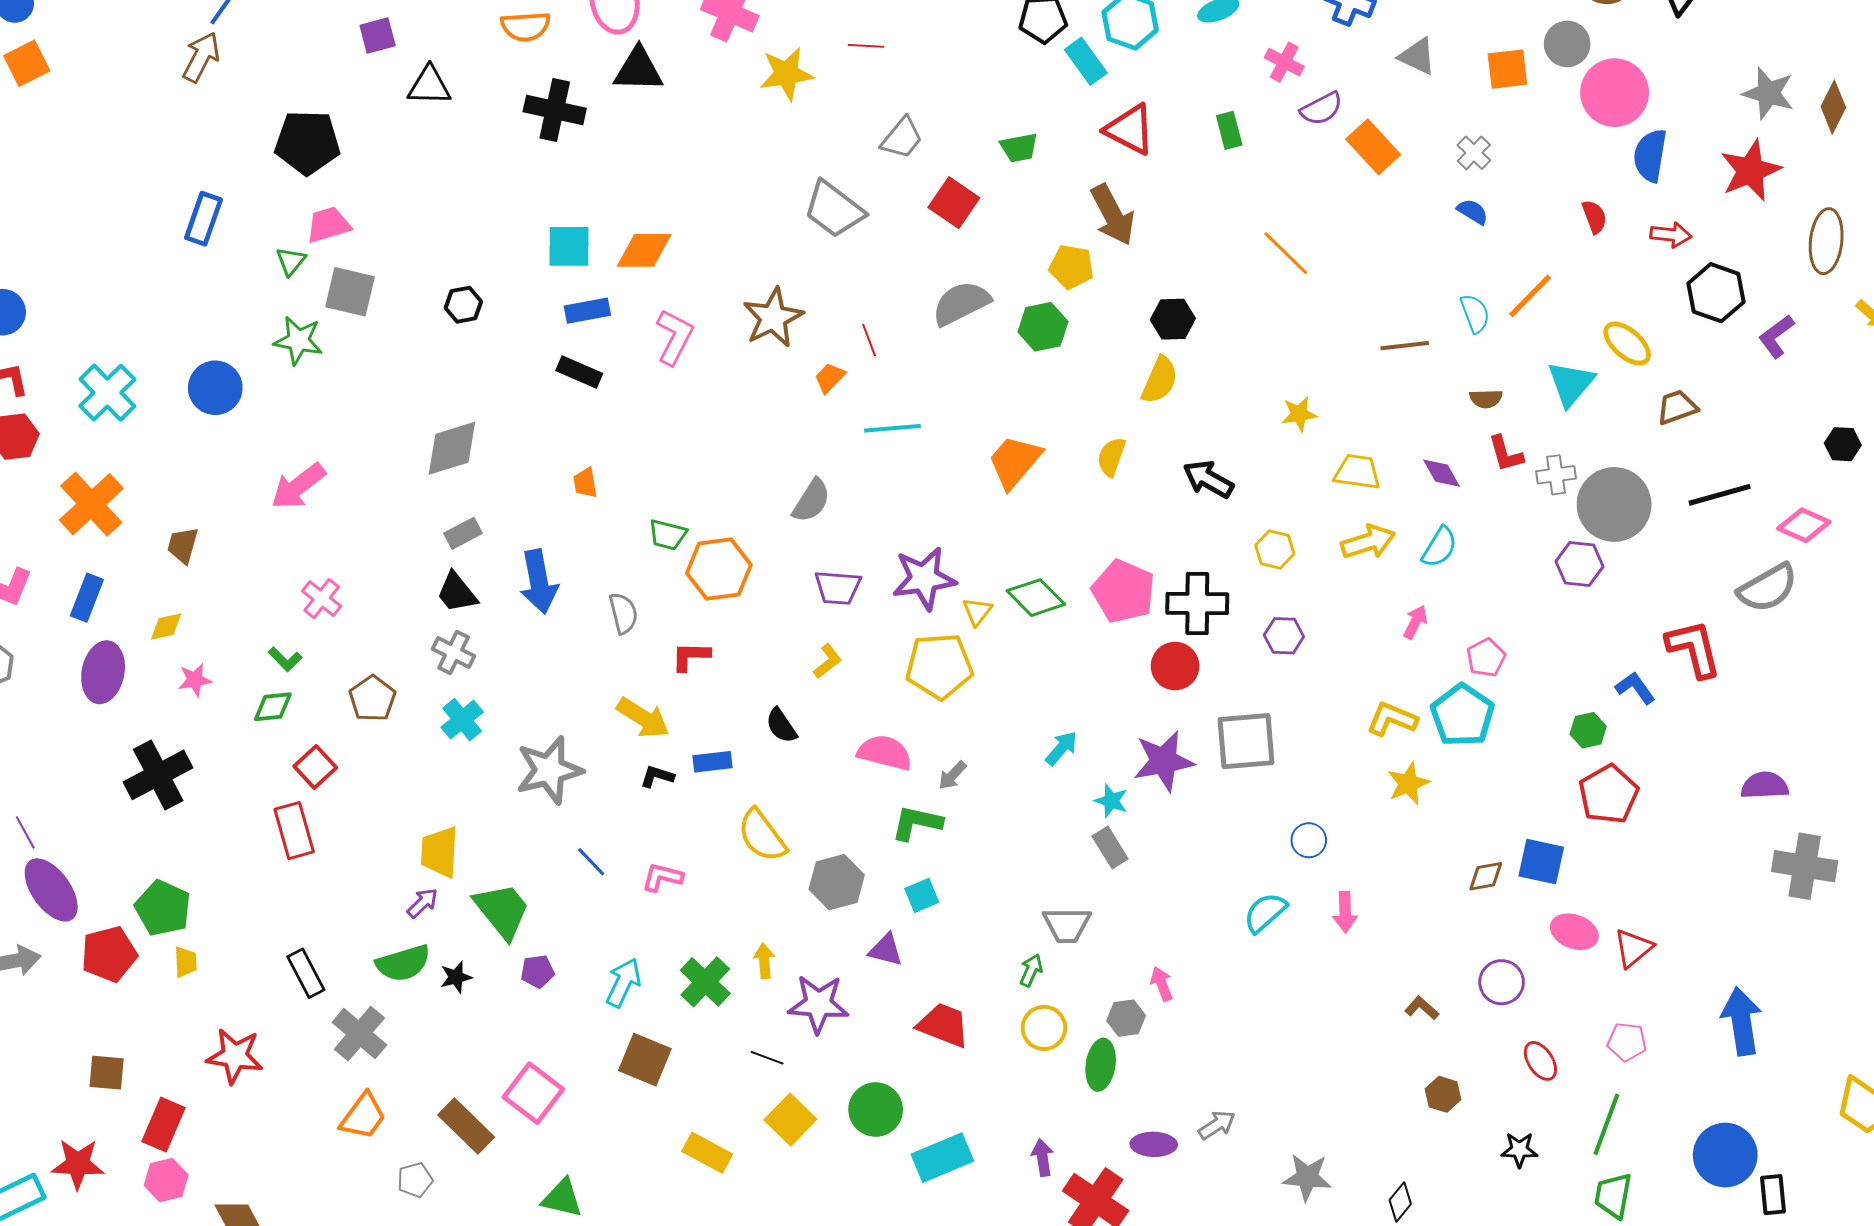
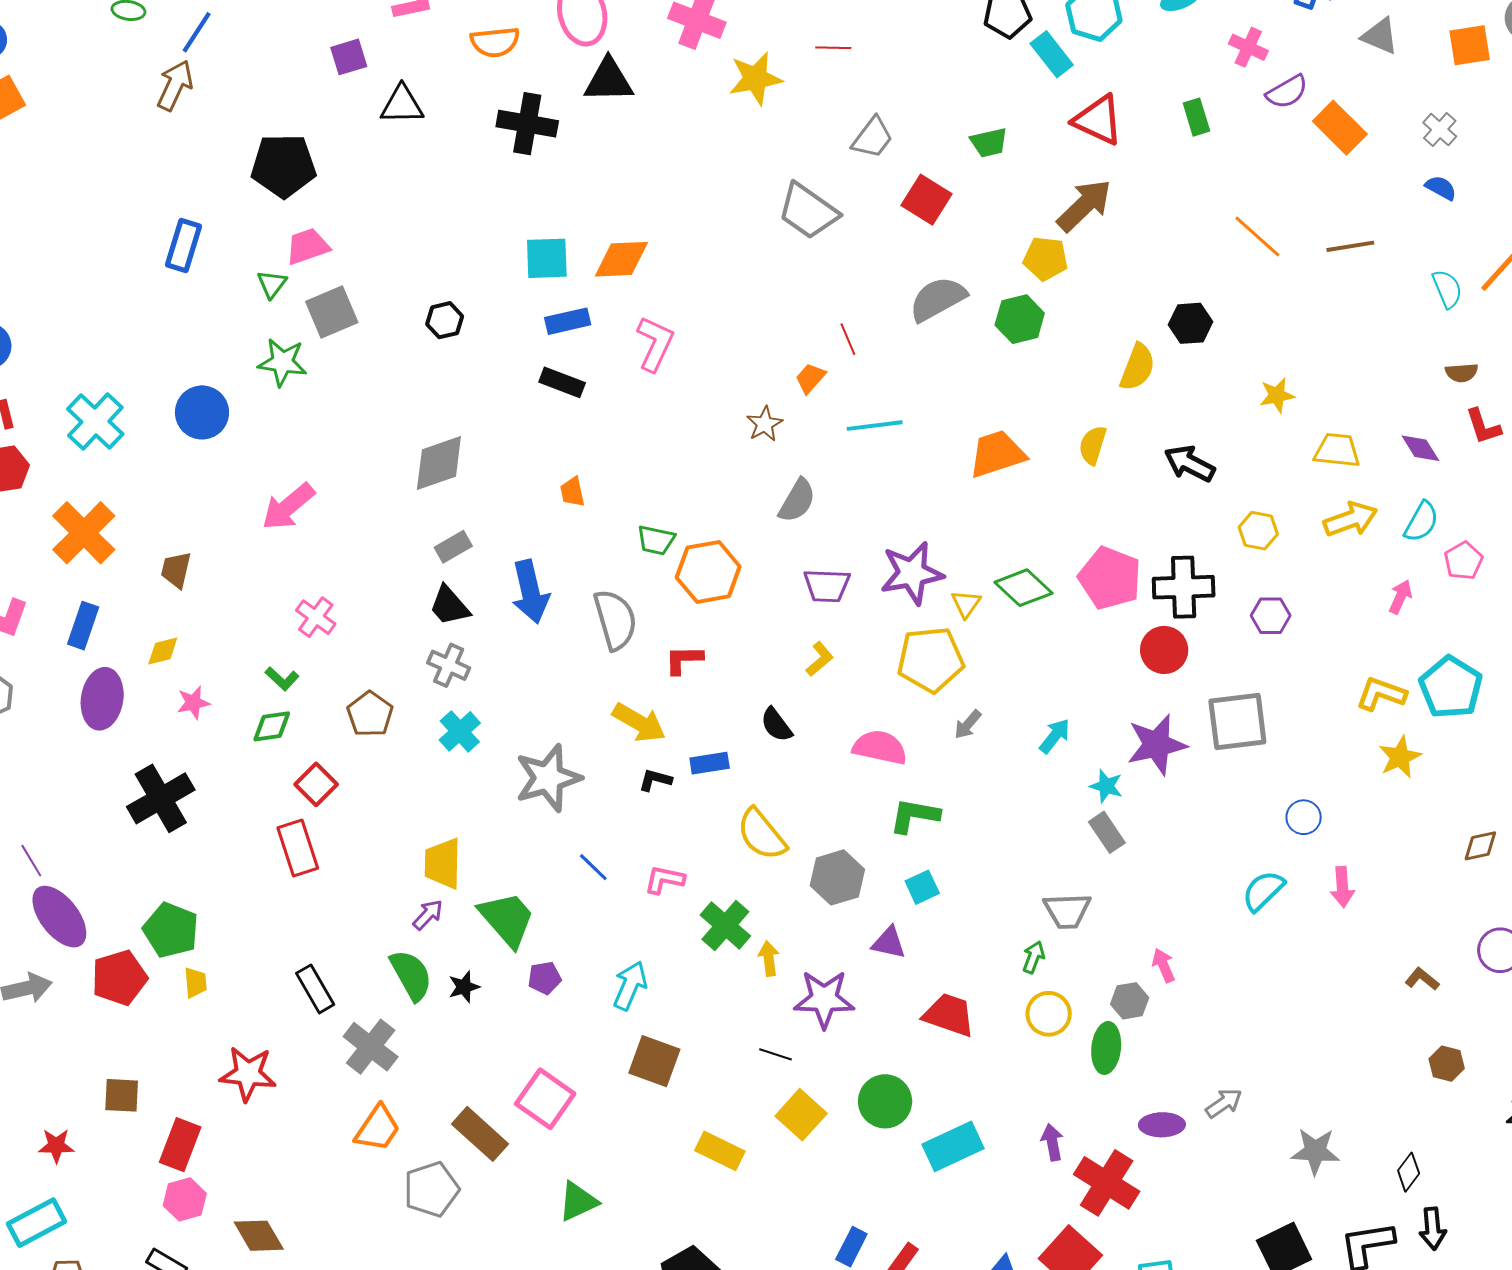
brown arrow: (1113, 215) -> (1084, 205), turned -104
gray square: (350, 292) -> (332, 312), turned -34
brown star: (773, 318) -> (765, 424), moved, size x0.6
black hexagon: (1173, 319) -> (1191, 323), moved
brown line: (1405, 346) -> (1350, 246), moved
orange trapezoid: (1015, 462) -> (997, 454), turned 34
gray semicircle: (623, 613) -> (615, 620), size x1.5
pink pentagon: (1486, 658) -> (1463, 561), moved
gray arrow: (952, 775) -> (968, 724), moved
green semicircle: (403, 963) -> (411, 975), turned -100
green cross: (705, 982) -> (725, 925), moved
red star: (78, 1164) -> (56, 1146), moved, size x0.7
gray pentagon: (415, 1180) -> (431, 1189), size x1.6
green triangle: (562, 1198) -> (578, 1202), turned -36

